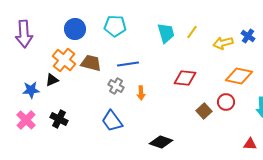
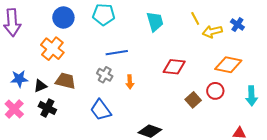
yellow line: (192, 32) -> (195, 18), moved, turned -64
brown trapezoid: (91, 63) -> (65, 81), moved
black triangle: (52, 80) -> (40, 86), moved

